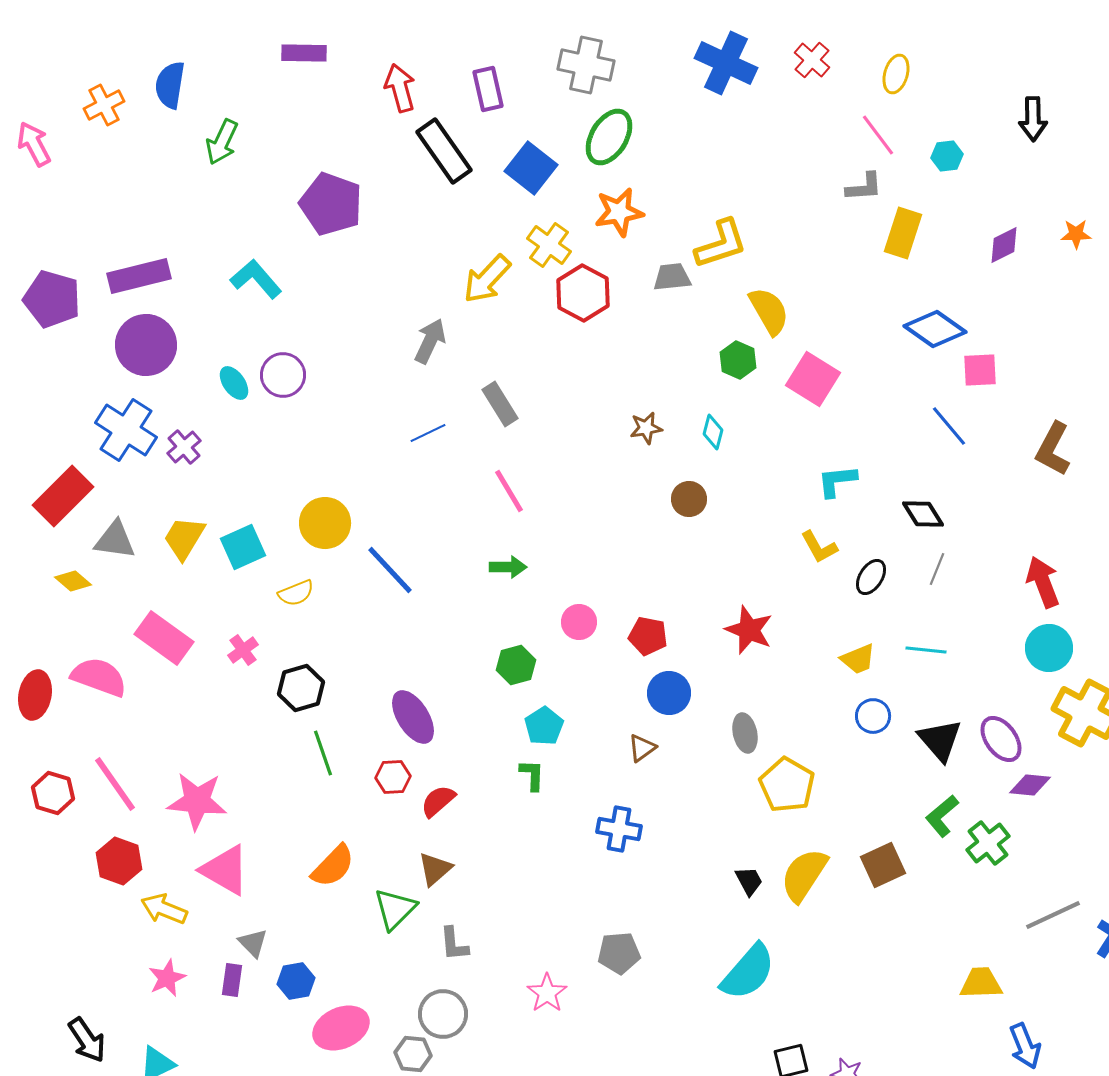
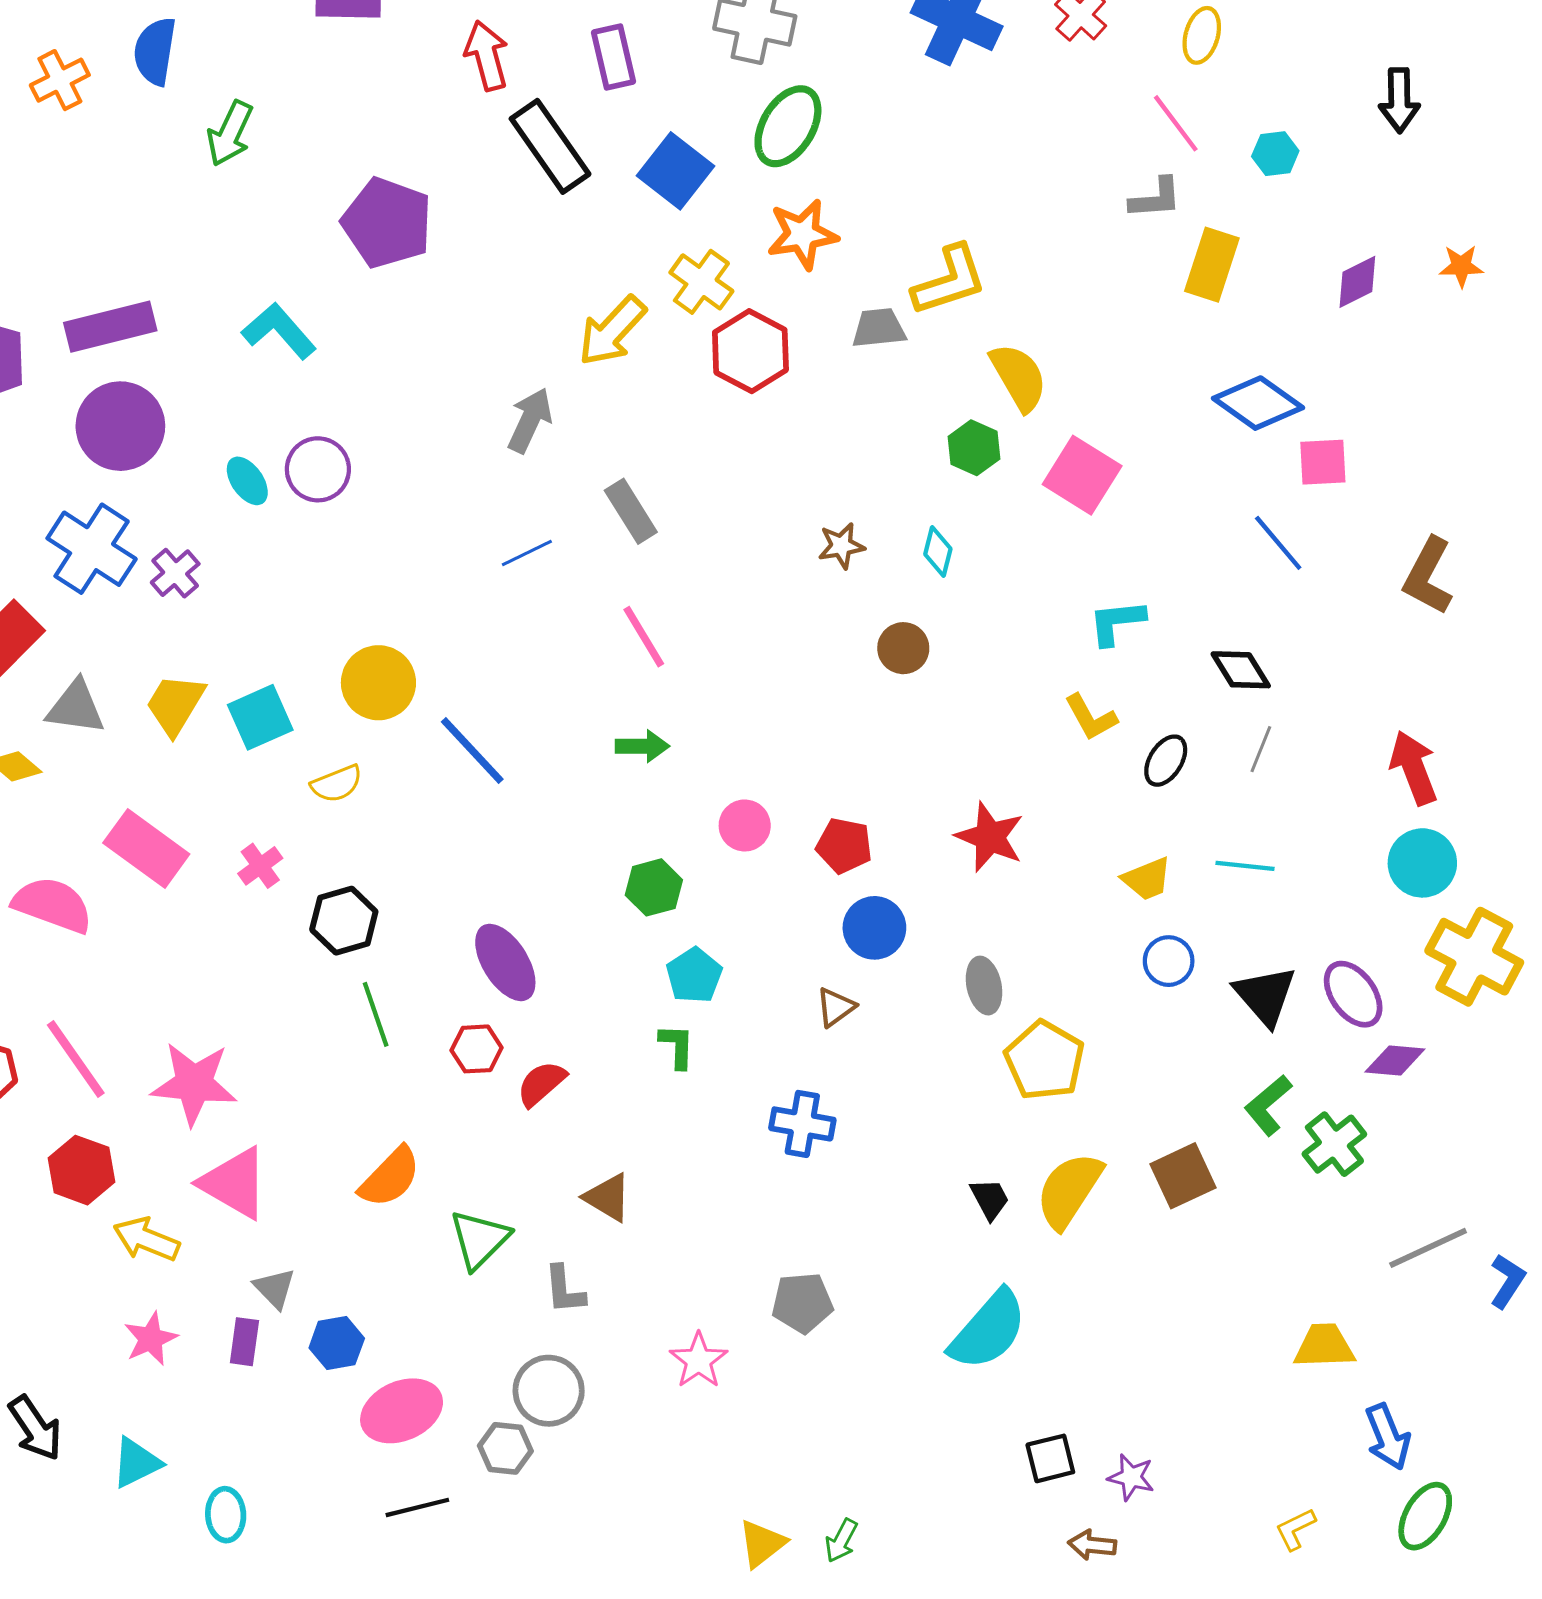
brown triangle: (435, 869) -> (608, 1197), moved, turned -48

